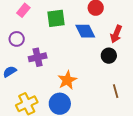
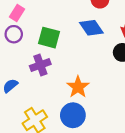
green square: (56, 18) -> (49, 38), moved, turned 30
purple circle: (17, 39) -> (14, 34), moved

